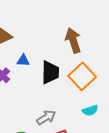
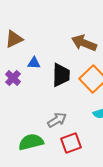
brown arrow: (73, 40) -> (84, 43), turned -50

